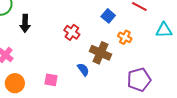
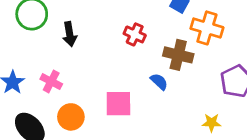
orange cross: (125, 37) -> (207, 28), size x1.6
pink square: (51, 80) -> (118, 104), size x1.5

